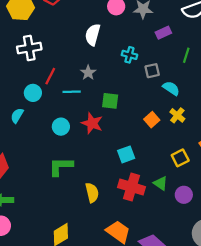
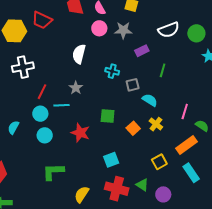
cyan circle: (33, 93) -> (40, 114), moved
green square: (110, 101) -> (108, 116), moved
cyan circle: (61, 127) -> (45, 135), moved
yellow semicircle: (92, 193) -> (82, 194), turned -132

